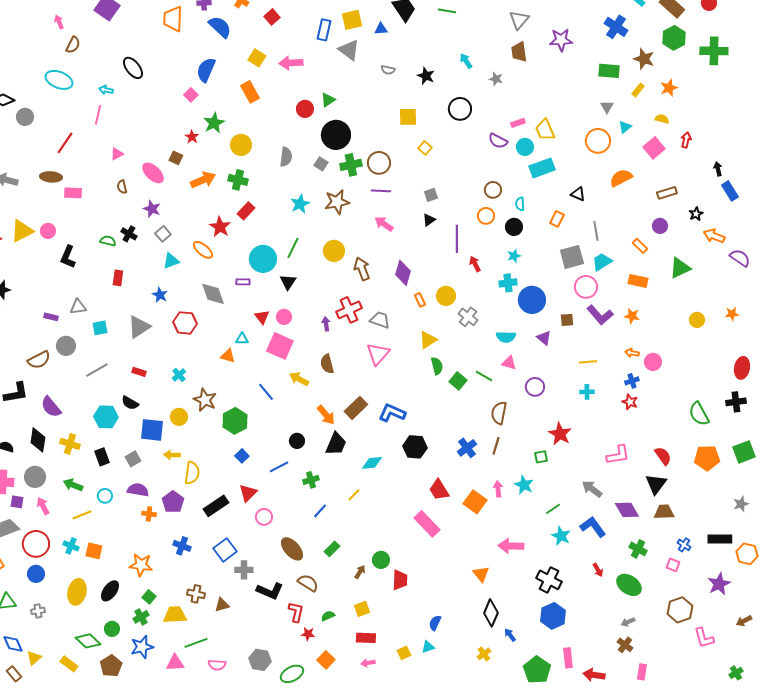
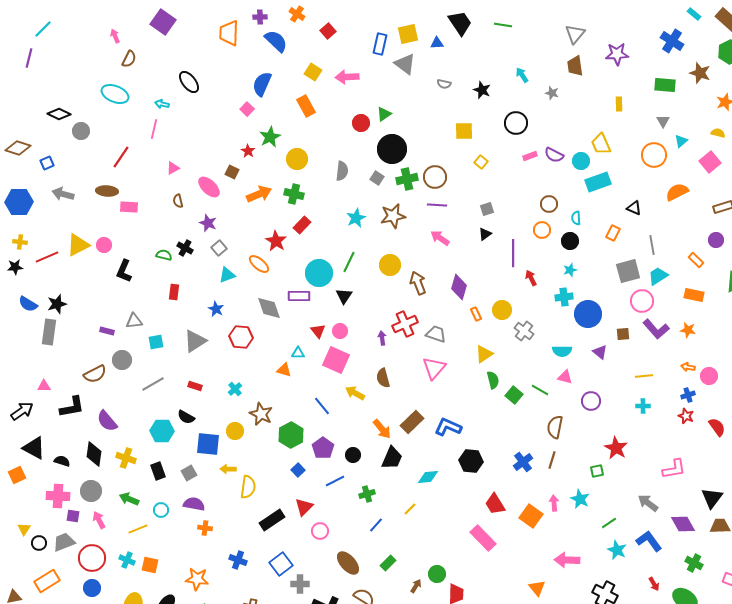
yellow rectangle: (638, 90) -> (619, 104), moved, turned -40
pink rectangle: (518, 123) -> (530, 156), moved
purple rectangle: (243, 282) -> (299, 296), size x1.5
red semicircle: (663, 456) -> (717, 427), moved
purple pentagon: (173, 502) -> (323, 448), moved

